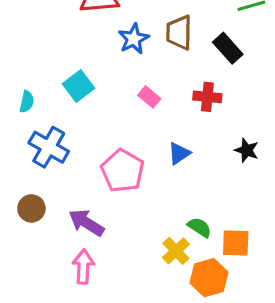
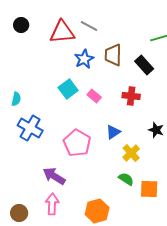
cyan square: (79, 86) -> (68, 89), moved
brown circle: (31, 208) -> (19, 213), moved
yellow cross: (176, 251) -> (131, 153), moved
orange hexagon: (209, 278) -> (97, 211), moved

